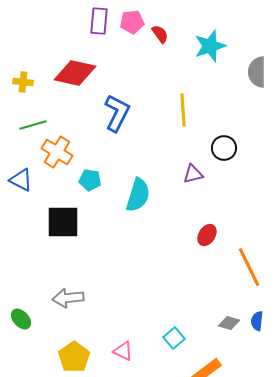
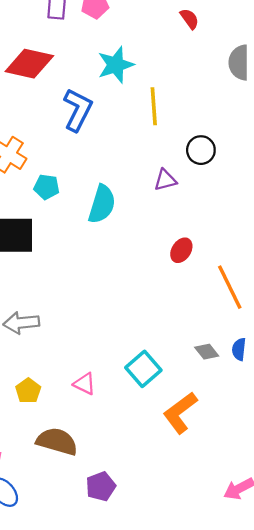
red semicircle: (160, 34) -> (189, 19), moved
cyan star: (210, 46) -> (116, 65), moved
gray diamond: (229, 323) -> (207, 352), turned 35
cyan square: (174, 338) -> (143, 369), size x1.4
yellow pentagon: (74, 357) -> (28, 391), size x0.7

